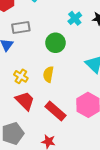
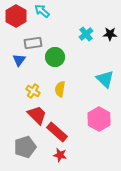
green circle: (55, 43) -> (55, 57), moved
red rectangle: (55, 111) -> (57, 132), moved

